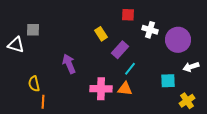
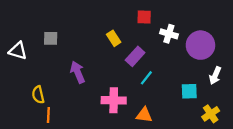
gray square: (33, 30) -> (51, 38), moved
white arrow: (191, 67) -> (215, 76), turned -49
orange triangle: (125, 89) -> (144, 115), moved

